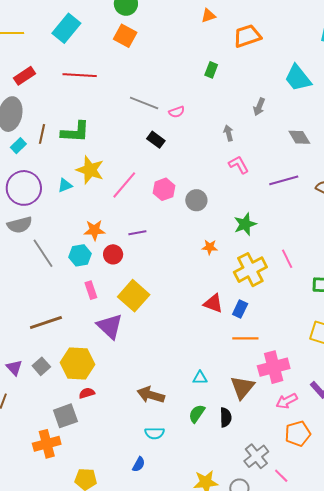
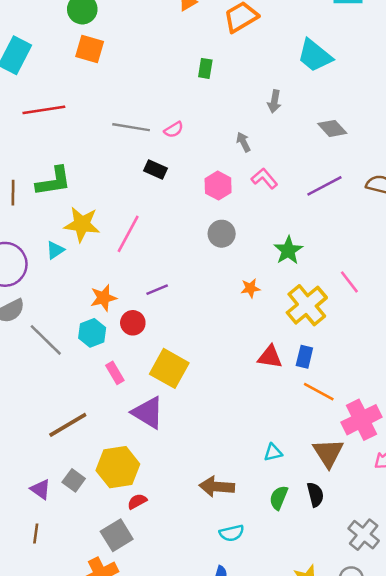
pink hexagon: (164, 189) -> (218, 186), moved
orange line: (245, 338) -> (319, 392), turned 40

